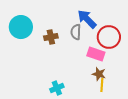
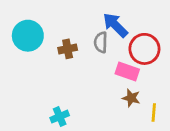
yellow line: (102, 85) -> (154, 113), moved
cyan cross: (57, 88) -> (60, 117), moved

